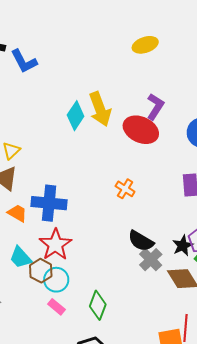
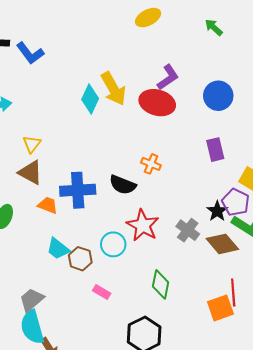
purple L-shape: (155, 107) -> (168, 77), turned 32
black semicircle: (141, 241) -> (123, 185), moved
red star: (55, 245) -> (143, 225), moved
cyan circle: (56, 280) -> (113, 244), moved
green diamond: (98, 305) -> (161, 284), moved

